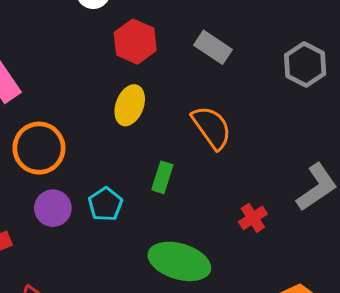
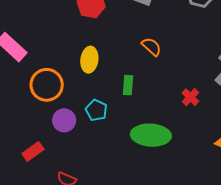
yellow ellipse: (130, 105) -> (89, 60), moved
orange semicircle: (212, 127) -> (151, 47), size x0.7

